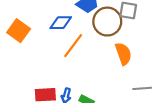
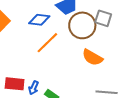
orange semicircle: (123, 54) -> (92, 57), turned 130

